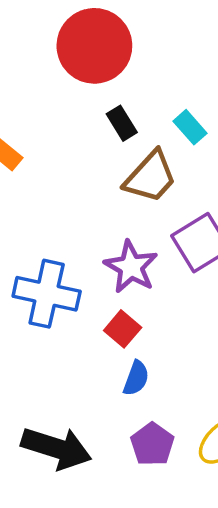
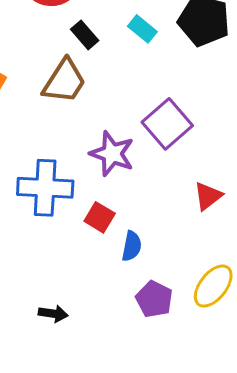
brown trapezoid: (150, 177) -> (64, 81), moved
red square: (123, 329) -> (100, 217), moved
black arrow: (56, 448) -> (53, 314), moved, size x0.5

